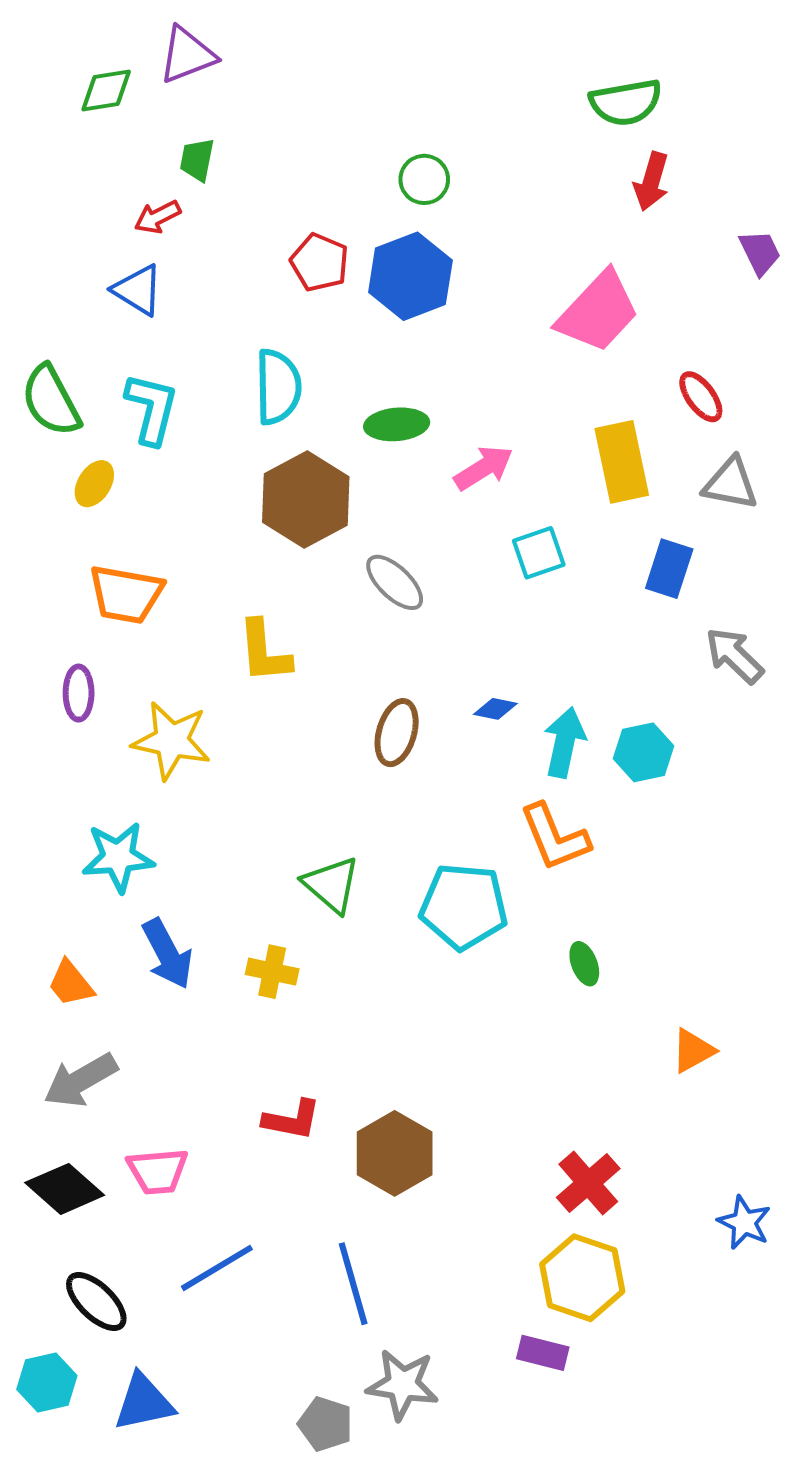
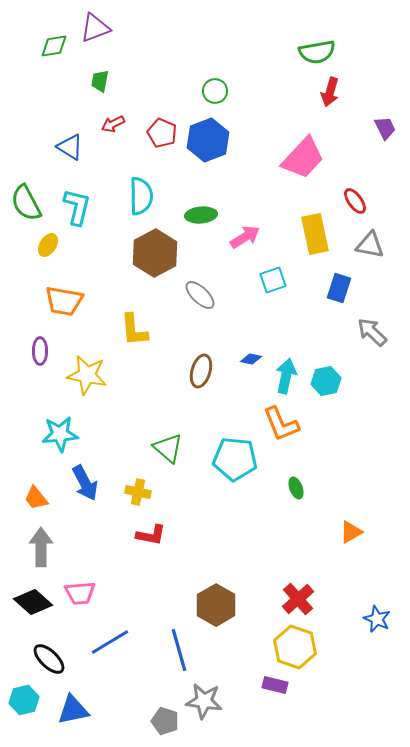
red arrow: (158, 217) -> (113, 124), moved
gray arrow: (81, 1080) -> (41, 547), turned 120
red L-shape: (292, 1120) -> (151, 535), moved
brown hexagon: (395, 1153) -> (216, 605), moved

